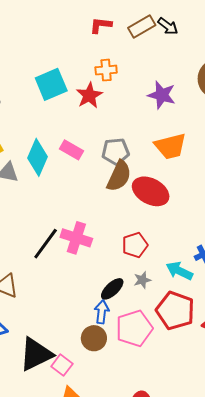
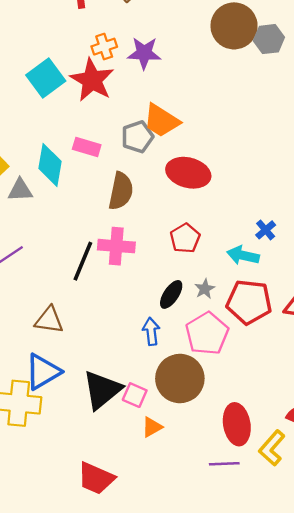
red star: (89, 95) -> (92, 80), size x1.4
purple star: (162, 95) -> (144, 53), moved
orange trapezoid: (170, 146) -> (161, 121), moved, turned 60
brown semicircle: (119, 176) -> (121, 191), moved
gray star: (142, 280) -> (205, 289), moved
blue arrow: (102, 312) -> (151, 331), moved
brown circle: (94, 338) -> (180, 378), moved, size x1.6

